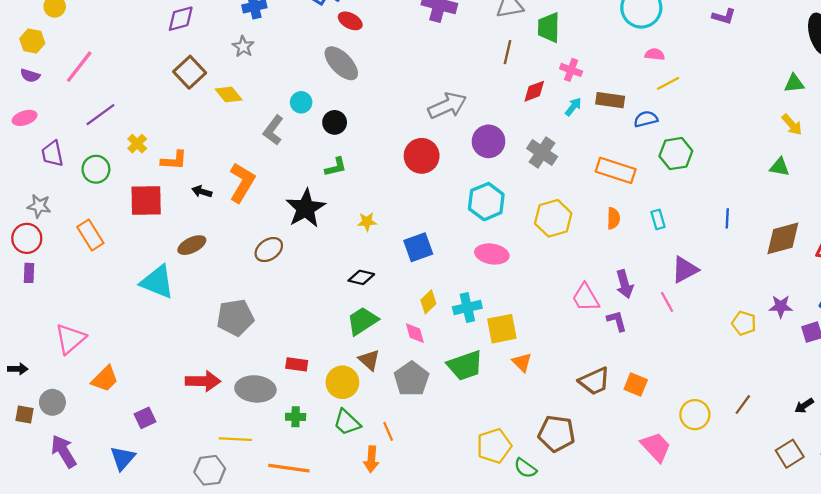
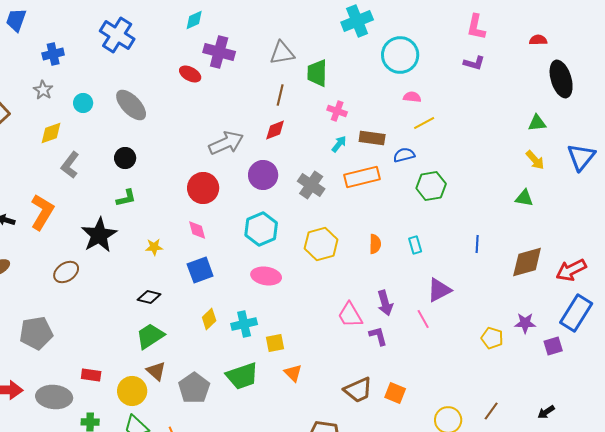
red ellipse: (350, 21) -> (190, 74), moved
red diamond: (534, 91) -> (275, 130), moved
yellow diamond: (229, 95) -> (51, 133), moved, turned -70
cyan circle: (301, 102) -> (83, 103), moved
orange rectangle: (616, 170) -> (362, 177), moved, turned -32
yellow square: (502, 329) -> (275, 343), size x0.7
pink diamond: (415, 333) -> (197, 230), moved

